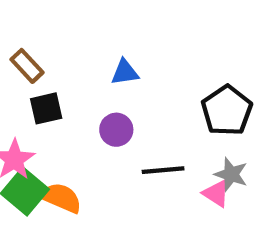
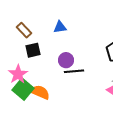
blue triangle: (125, 72) -> (60, 27), moved
black line: (163, 170) -> (74, 71), moved

